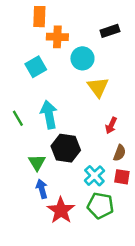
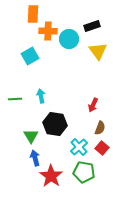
cyan circle: (82, 58) -> (69, 39), moved
yellow triangle: (98, 87) -> (98, 51), moved
cyan arrow: (49, 115) -> (41, 96), size x0.6
green line: (18, 118) -> (15, 99), turned -64
red square: (122, 177) -> (102, 148), turned 32

